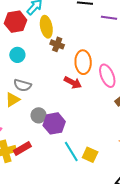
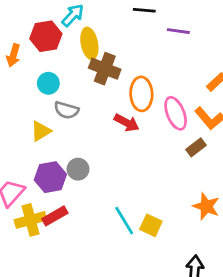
brown cross: (57, 44) -> (105, 69), size x1.5
gray semicircle: (22, 85) -> (66, 110), moved
yellow triangle: (13, 100) -> (41, 131), moved
purple hexagon: (54, 123) -> (50, 177), moved

